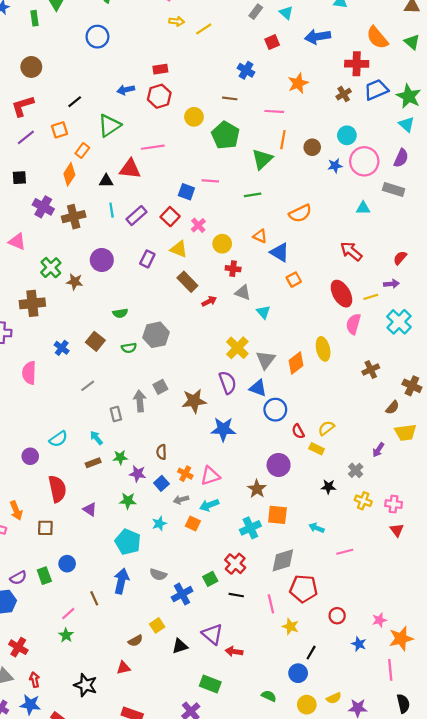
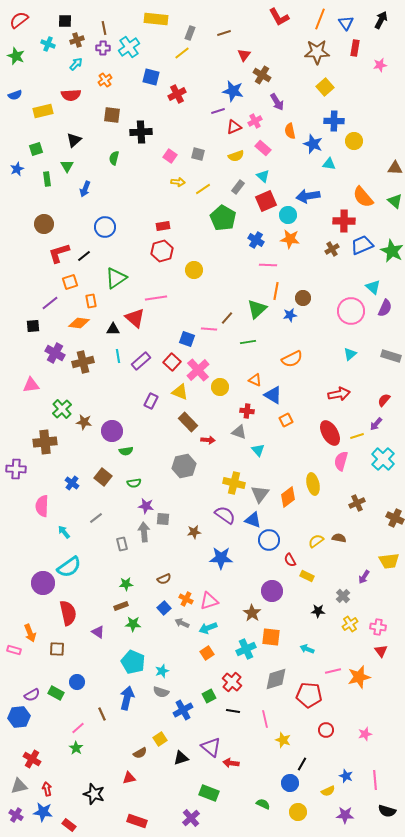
gray rectangle: (256, 12) -> (238, 187), moved
cyan triangle: (286, 13) -> (263, 176), moved
blue circle: (97, 37) -> (105, 227), moved
red square: (272, 42) -> (266, 201), size x1.5
blue cross: (246, 70) -> (256, 240), moved
orange star: (298, 83) -> (290, 239), turned 30
blue arrow: (126, 90) -> (85, 189), moved, turned -56
brown line: (230, 98) -> (227, 318), moved, turned -56
red L-shape: (23, 106) -> (59, 253), moved
cyan triangle: (407, 124) -> (373, 287), moved
green pentagon: (225, 135) -> (223, 218), moved
cyan circle: (347, 135) -> (288, 215), moved
purple line: (26, 137) -> (50, 303), moved
orange rectangle: (82, 150) -> (91, 301), turned -48
blue star: (335, 166) -> (290, 315), moved
red triangle: (130, 169) -> (135, 318), turned 35
orange diamond: (69, 174) -> (79, 323), turned 65
gray rectangle: (394, 190) -> (391, 356), moved
cyan triangle: (363, 208) -> (350, 354), turned -40
pink cross: (198, 225) -> (198, 370), size x1.6
pink triangle: (17, 242) -> (31, 385), turned -30
red arrow: (351, 251) -> (339, 394), turned 130
purple circle: (102, 260) -> (112, 431), moved
red cross: (233, 269) -> (247, 411), moved
purple arrow: (391, 284) -> (376, 424), turned 136
red arrow: (209, 301) -> (208, 440), turned 32
gray hexagon: (156, 335) -> (184, 466), moved
yellow cross: (237, 348) -> (234, 483), turned -30
purple semicircle: (228, 383) -> (225, 515), turned -35
gray square: (160, 387) -> (163, 519), turned 32
brown star: (194, 401) -> (194, 532), size x0.6
brown semicircle: (392, 407) -> (339, 538), moved, turned -120
yellow semicircle: (326, 428) -> (316, 541), moved
cyan arrow: (96, 438) -> (64, 532), moved
cyan semicircle: (58, 439) -> (69, 567), size x1.4
brown semicircle: (161, 452) -> (164, 579), turned -112
purple circle: (30, 456) -> (43, 583), size x1.5
brown rectangle: (93, 463) -> (121, 606), moved
purple star: (138, 474) -> (146, 506), moved
gray arrow: (181, 500) -> (182, 623), turned 40
yellow cross: (363, 501) -> (350, 624), turned 35
cyan star: (159, 524) -> (162, 671), moved
orange square: (193, 524) -> (207, 653), moved, turned 32
green rectangle: (44, 576) -> (56, 693), turned -42
red pentagon: (304, 589) -> (309, 695), moved
orange star: (401, 638) -> (359, 677), moved
blue star: (359, 644) -> (346, 776), moved
yellow semicircle: (334, 698) -> (328, 791), moved
black semicircle: (403, 704) -> (387, 811), turned 120

